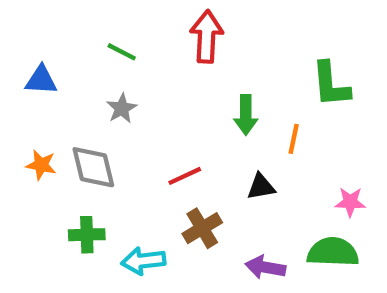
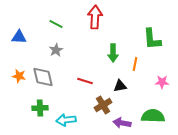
red line: (185, 176) -> (85, 81), turned 42
pink star: (350, 202) -> (162, 82), moved
brown cross: (202, 228) -> (103, 105), moved

